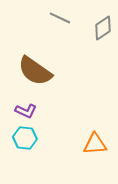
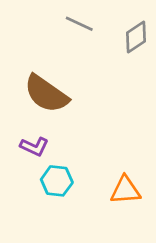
cyan hexagon: (25, 138) -> (57, 181), moved

